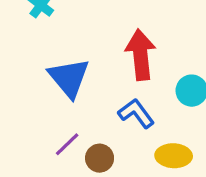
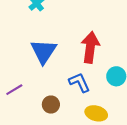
purple line: (67, 144) -> (14, 90), moved

